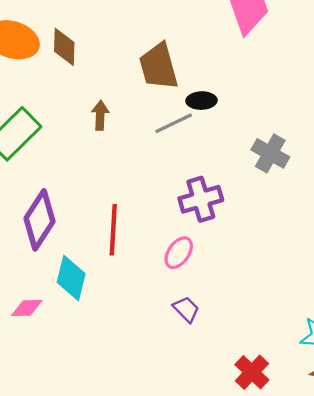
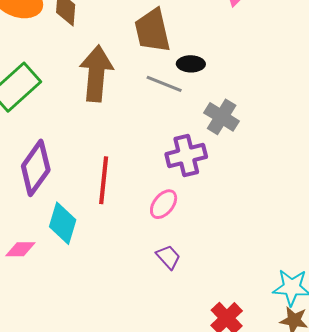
brown arrow: (100, 115) -> (96, 74), size x2.0
gray line: (174, 123) -> (164, 84), turned 45
gray cross: (270, 153) -> (222, 117), moved

